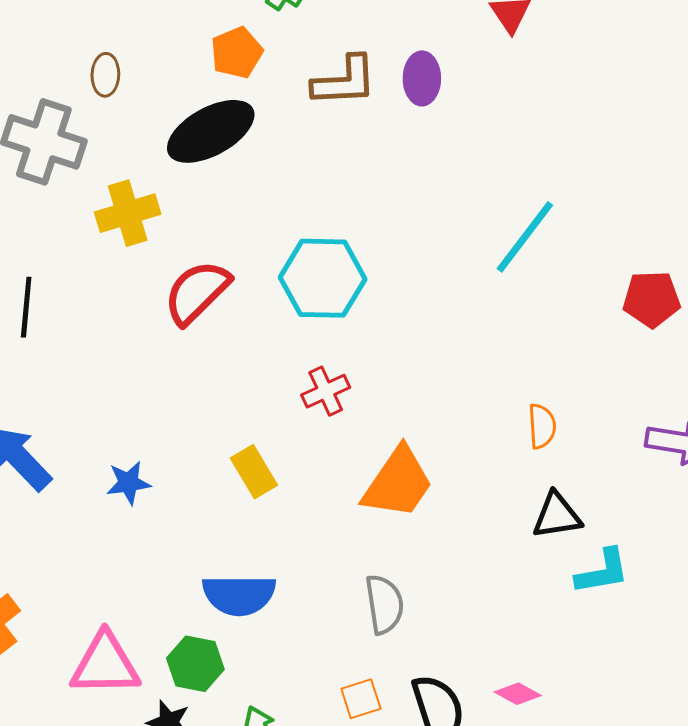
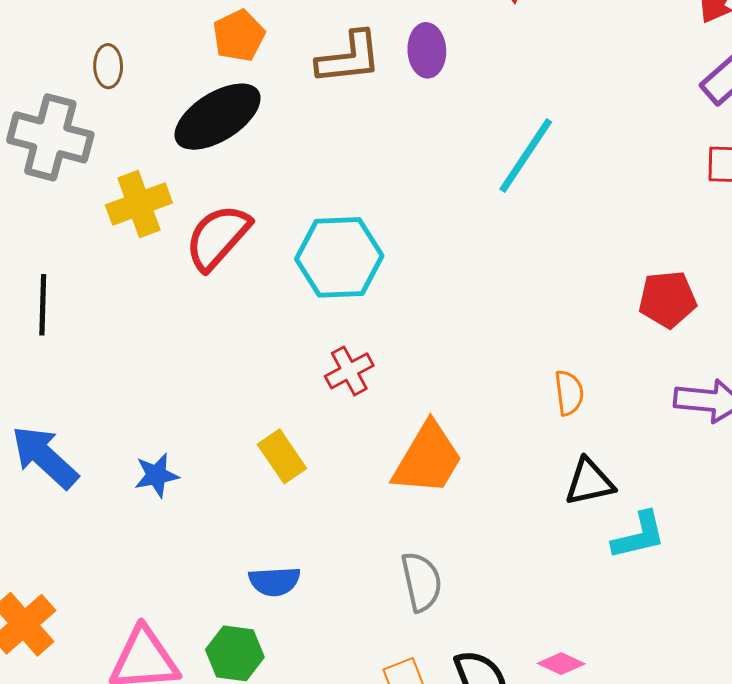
cyan line: (525, 237) -> (526, 155), moved
red semicircle: (197, 292) -> (218, 237), moved
red pentagon: (652, 299) -> (667, 299), moved
blue semicircle: (239, 595) -> (275, 581), size x0.7

